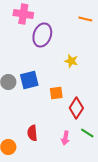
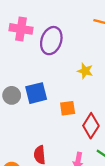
pink cross: (23, 14) -> (21, 29), moved

